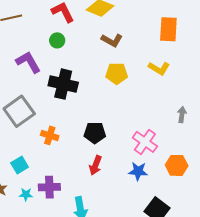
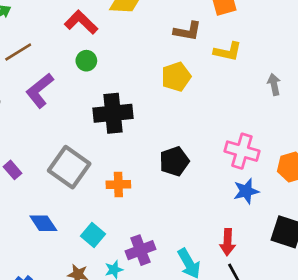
brown L-shape: (112, 40) -> (187, 31), moved
purple L-shape: (28, 62) -> (40, 90), moved, turned -80
gray arrow: (182, 115) -> (274, 84), moved
red arrow: (96, 165) -> (228, 242), moved

